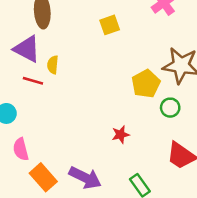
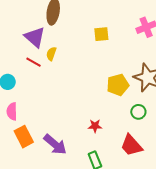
green circle: (170, 108) -> (138, 112), moved
red star: (121, 135) -> (95, 126), moved

